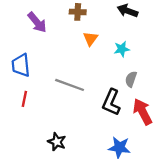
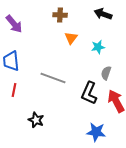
purple arrow: (37, 22) -> (14, 24), moved
black star: (57, 142) -> (36, 120), moved

